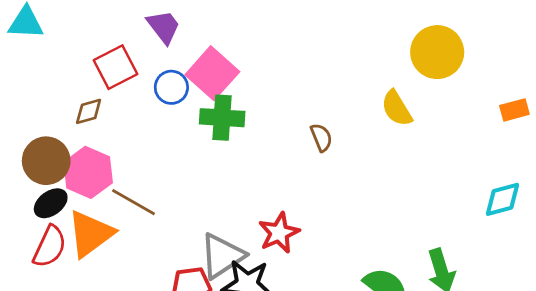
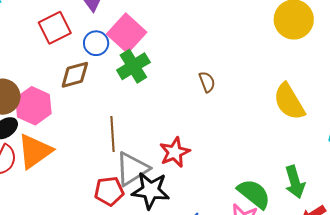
yellow semicircle: (397, 108) -> (289, 102), moved, size x1.4
brown diamond: (89, 111) -> (75, 75), moved, size x1.4
green cross: (222, 118) -> (133, 66), turned -36
brown line: (134, 202) -> (112, 134), moved, turned 56

